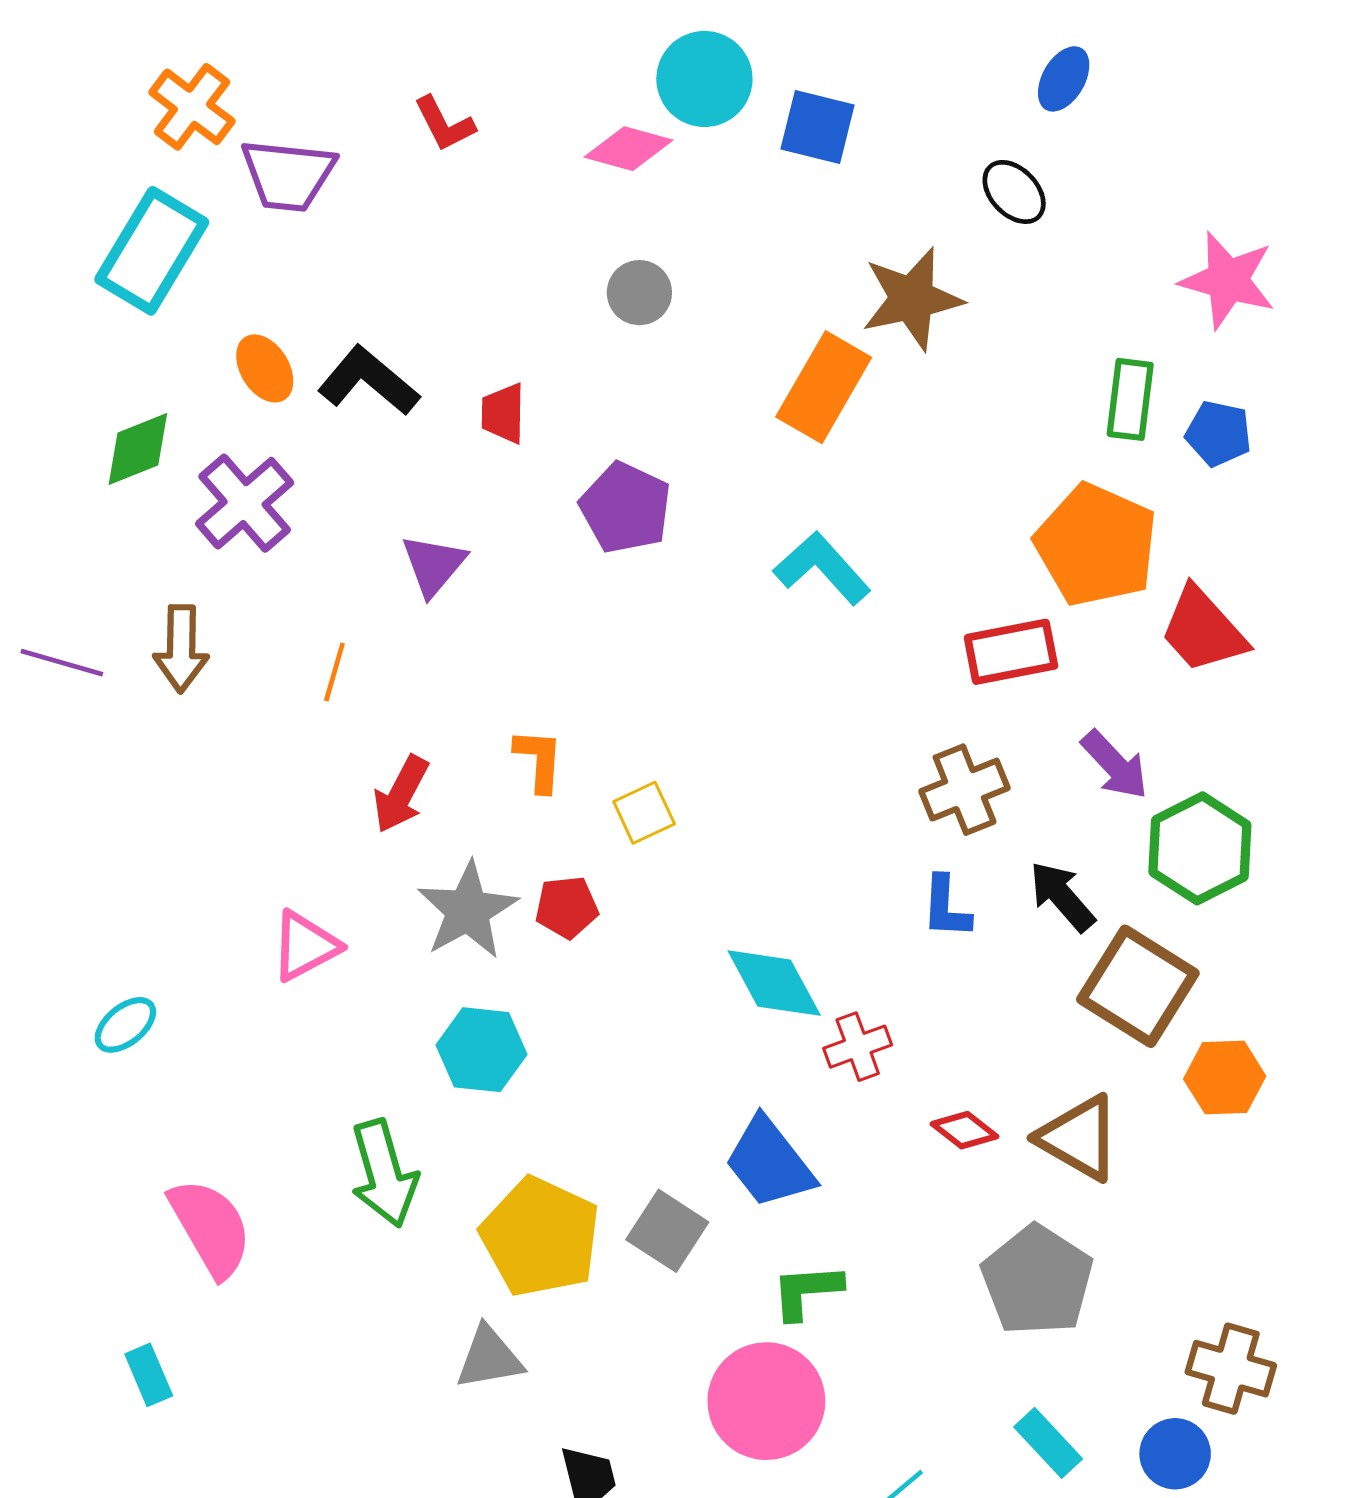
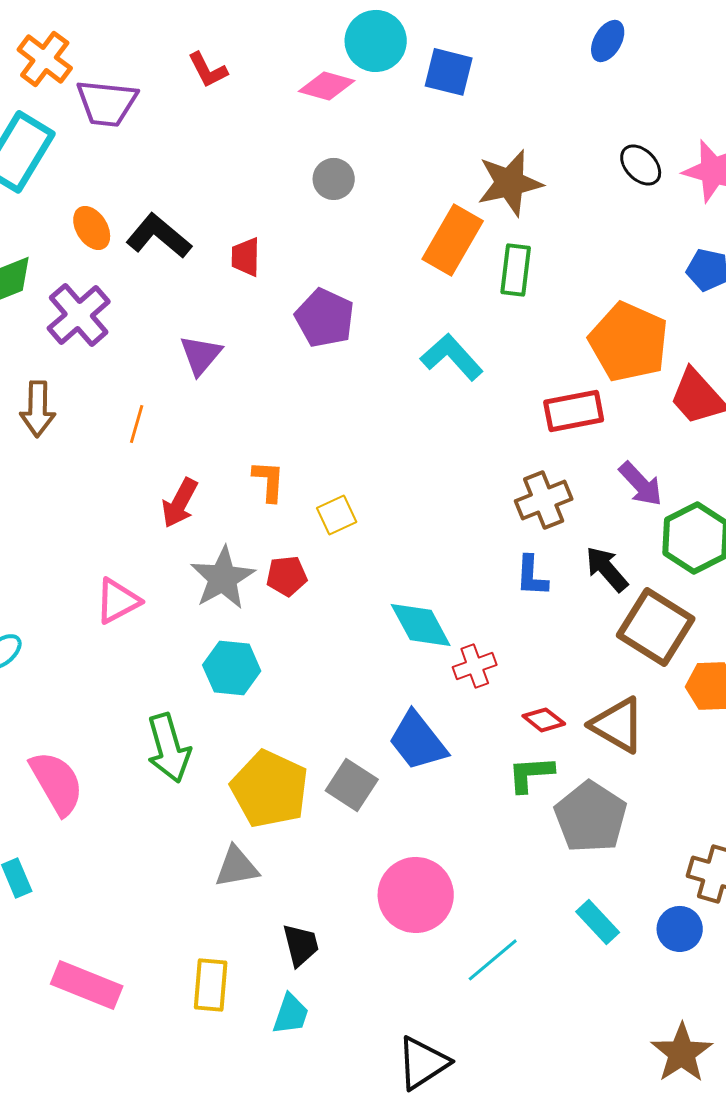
black ellipse: (1014, 192) -> (641, 165), moved
green rectangle: (1130, 399) -> (516, 270), moved
green L-shape: (807, 1291) -> (531, 774), moved

